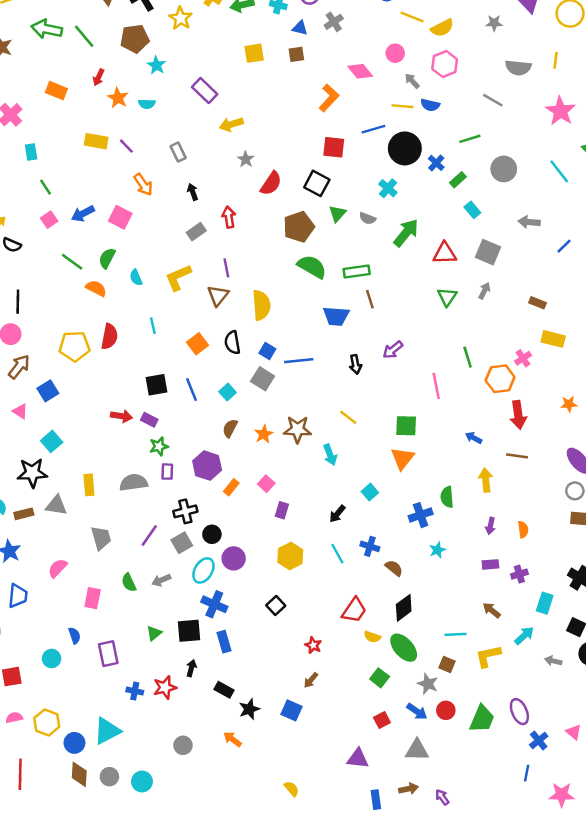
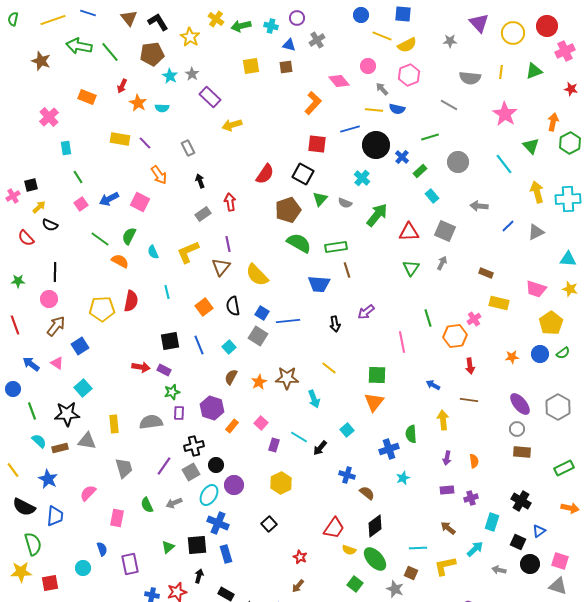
gray star: (246, 159) -> (192, 74), moved
yellow semicircle: (261, 305) -> (257, 275), turned 140
red arrow: (518, 415) -> (470, 366), size x0.7
cyan line: (337, 554) -> (299, 437), moved, turned -30

